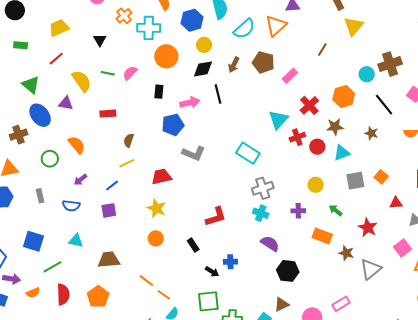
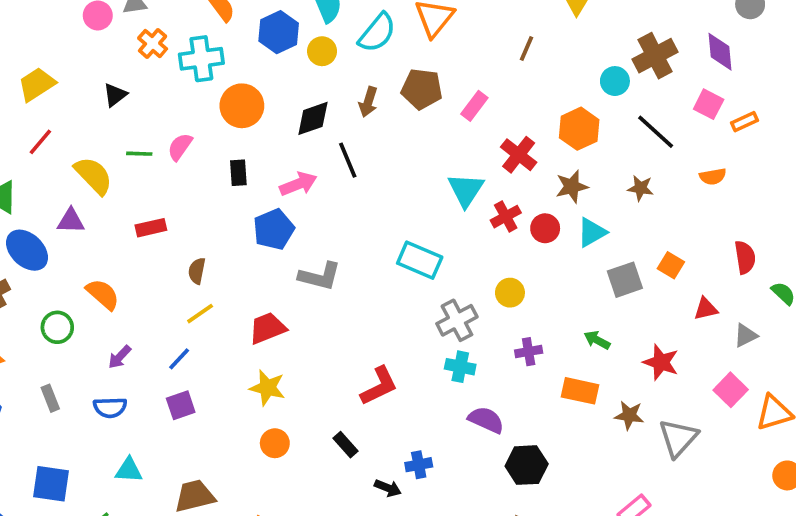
black triangle: (100, 40) -> (115, 95), turned 32
yellow circle: (204, 45) -> (322, 51), moved
yellow circle: (316, 185) -> (510, 293), moved

